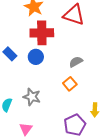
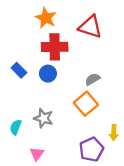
orange square: (70, 84) -> (86, 104), size x1.5

